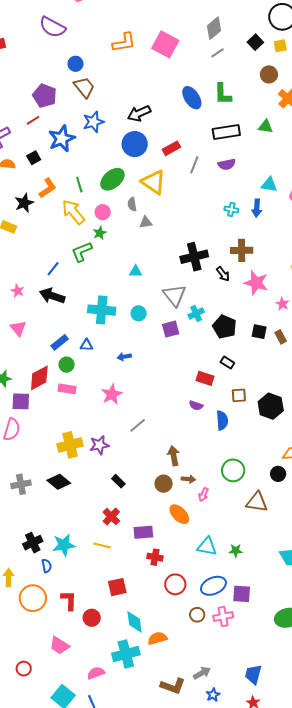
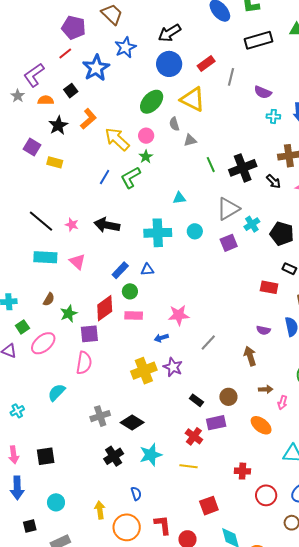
purple semicircle: (227, 164) -> (263, 92), moved, turned 42
green line: (79, 185) -> (211, 165), moved
black star: (24, 203) -> (58, 125), moved
blue line: (53, 269) -> (105, 177), moved
cyan triangle: (135, 271) -> (179, 198), moved
gray triangle: (174, 295) -> (228, 209), turned 45
blue arrow: (124, 357) -> (161, 338), moved
pink star: (112, 394) -> (179, 315), turned 30
purple semicircle: (196, 405) -> (263, 330), moved
purple star: (99, 445) -> (173, 367), turned -30
brown arrow: (174, 456) -> (250, 356), moved
black diamond: (59, 482) -> (132, 422), moved
brown circle: (164, 484) -> (228, 397), moved
purple rectangle: (143, 532) -> (216, 423), moved
black cross: (33, 543) -> (114, 456), moved
cyan star: (64, 545) -> (151, 455), moved

